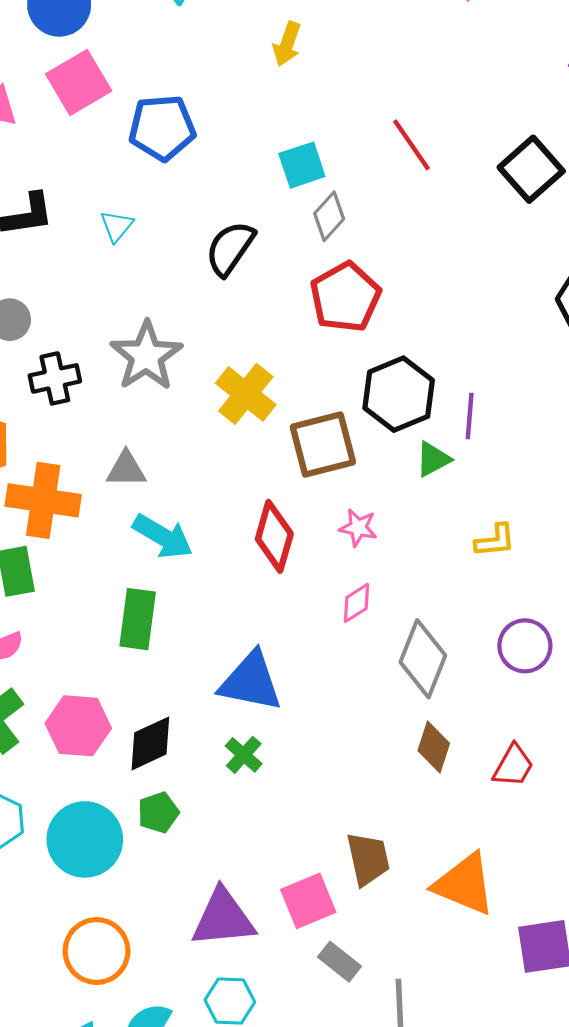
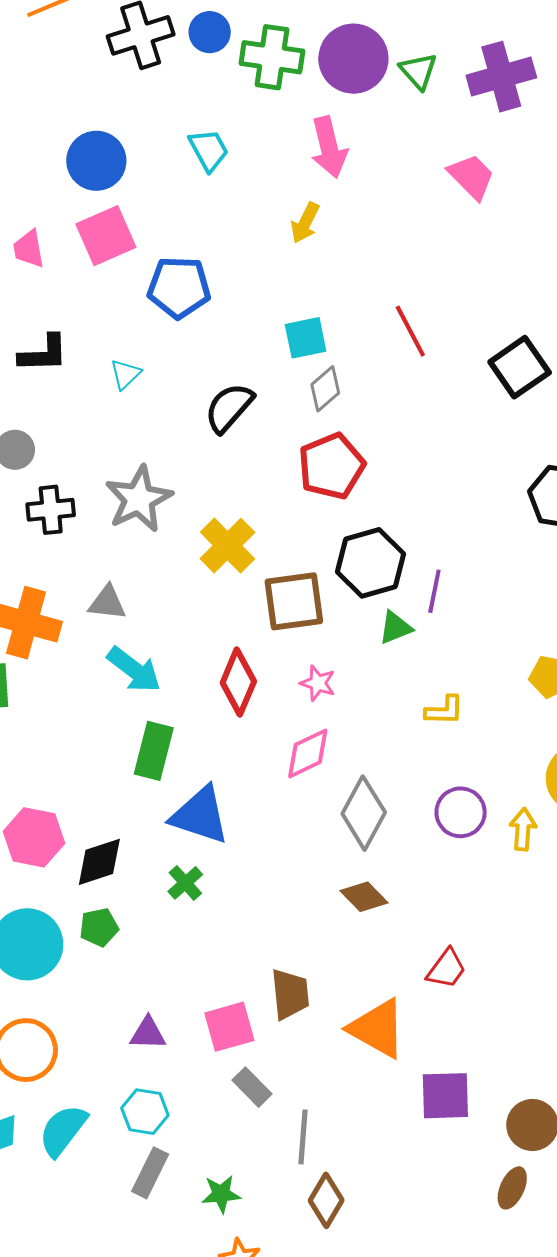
pink diamond: (356, 603) -> (308, 753), size x1.4
green rectangle: (138, 619) -> (154, 751), moved
brown diamond: (434, 747) -> (364, 897), turned -69
red trapezoid: (513, 766) -> (447, 969), moved
purple triangle: (223, 918) -> (148, 1033), size x0.6

